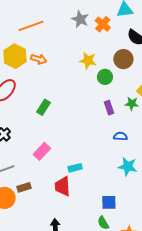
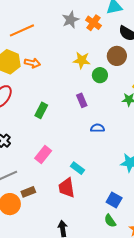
gray star: (80, 19) -> (71, 20), turned 30
purple rectangle: (109, 108) -> (82, 100), moved
blue semicircle: (120, 136) -> (97, 128), moved
cyan rectangle: (75, 168) -> (78, 168), turned 56
blue square: (109, 202) -> (114, 200), turned 35

